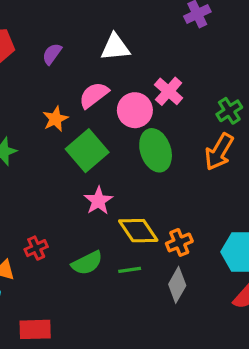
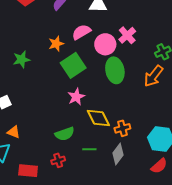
red cross: (36, 248) -> (58, 160), moved
green line: (130, 270) -> (89, 149), moved

